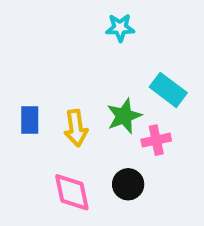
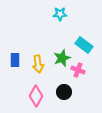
pink cross: (156, 140) -> (78, 70), turned 32
pink diamond: (72, 192) -> (36, 96), turned 40

